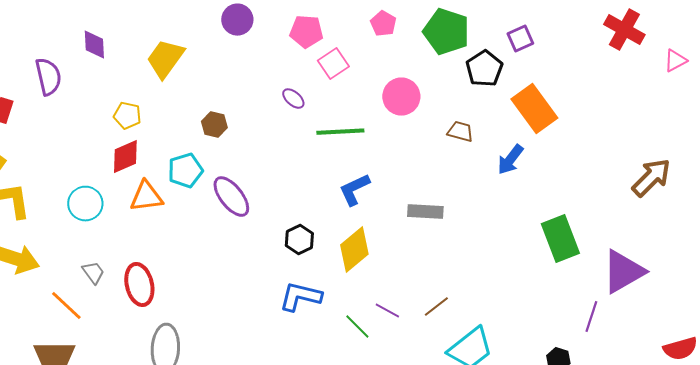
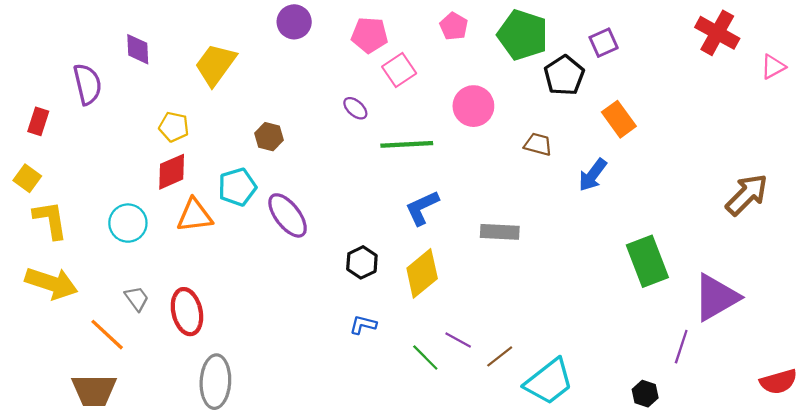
orange rectangle: (534, 109) -> (619, 119), size x0.7
blue L-shape: (300, 297) -> (363, 325), size x0.6
brown line: (436, 307) -> (500, 356), moved

